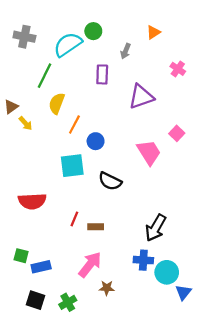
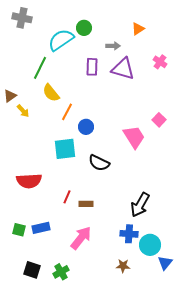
gray cross: (24, 37) -> (22, 18), moved
gray arrow: (126, 51) -> (113, 46), turned -112
purple triangle: (141, 97) -> (123, 69), moved, turned 35
yellow semicircle: (57, 103) -> (51, 93), turned -60
blue rectangle: (41, 267) -> (41, 228), moved
brown star: (107, 288) -> (123, 266), moved

